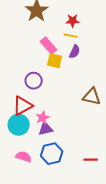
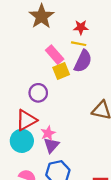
purple semicircle: (75, 52) -> (83, 61), size x1.5
yellow square: (55, 61) -> (61, 71), turned -35
purple triangle: (46, 129) -> (51, 145), turned -35

